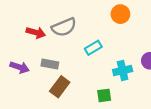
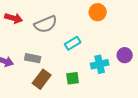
red arrow: (36, 33) -> (14, 18), moved
green square: (104, 95) -> (73, 78), moved

